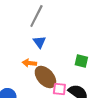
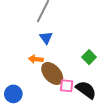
green square: (81, 61) -> (89, 57), turned 32

